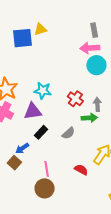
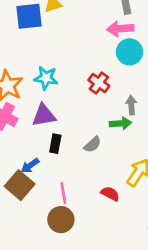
cyan star: (43, 91) -> (46, 78), moved
red cross: (75, 99) -> (99, 83), moved
black rectangle: (41, 132) -> (55, 144), turned -32
brown square: (14, 163) -> (20, 185), size x1.5

